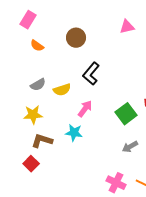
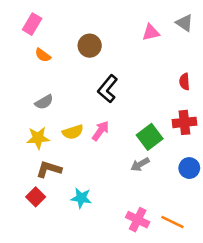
yellow semicircle: (62, 90) -> (73, 132), moved
cyan star: (74, 133) -> (81, 198), moved
gray arrow: (130, 147) -> (140, 164), moved

